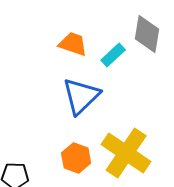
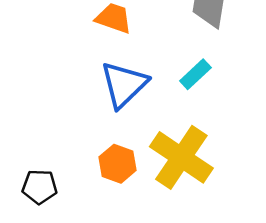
cyan rectangle: (113, 55) -> (195, 74), moved

